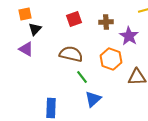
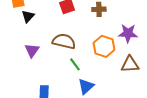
purple star: (129, 36) -> (128, 33), moved, turned -30
purple triangle: (26, 49) -> (32, 50), moved, turned 35

